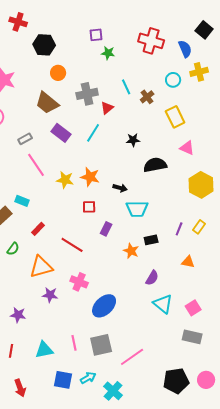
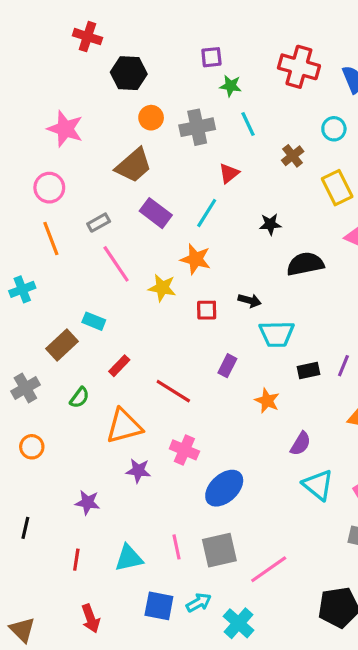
cyan line: (126, 87) -> (248, 124), moved
gray cross: (87, 94) -> (197, 127), moved
brown trapezoid: (47, 103) -> (134, 165), turned -80
orange star: (90, 177) -> (196, 259), moved
red square: (89, 207) -> (207, 310), moved
black rectangle: (151, 240) -> (308, 370), moved

